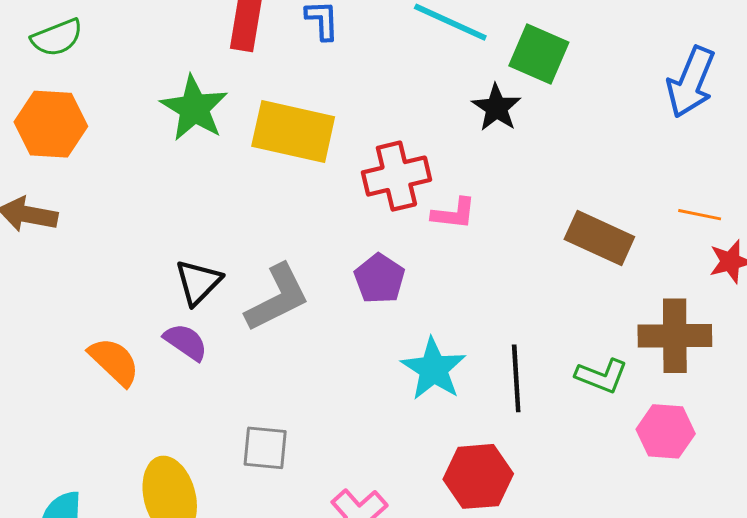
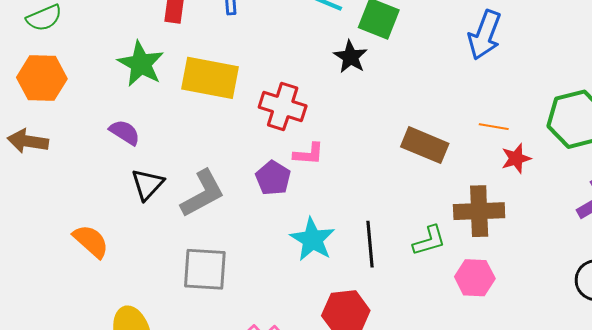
red cross: (396, 176) -> (283, 107), turned 33
pink L-shape: (454, 214) -> (309, 154), moved
purple semicircle: (186, 342) -> (125, 132), moved
green L-shape: (602, 376) -> (429, 241), turned -36
gray square: (265, 448) -> (205, 269), moved, size x1.4

